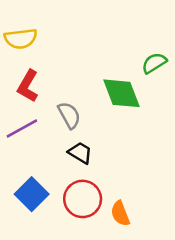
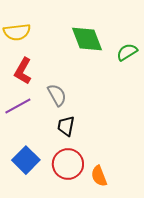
green diamond: (121, 93) -> (87, 39), moved
black trapezoid: (80, 153) -> (66, 126), turned -110

